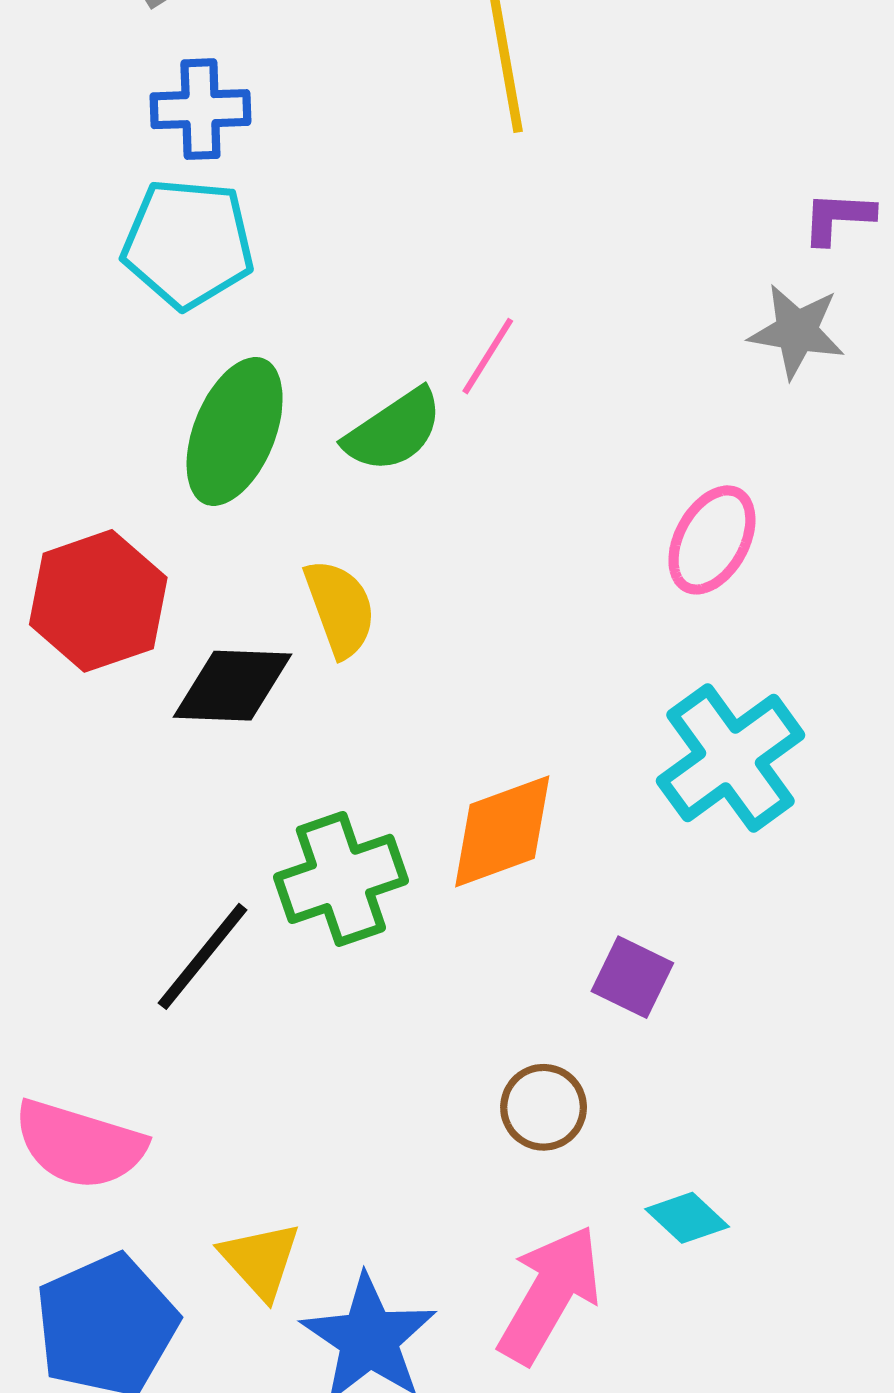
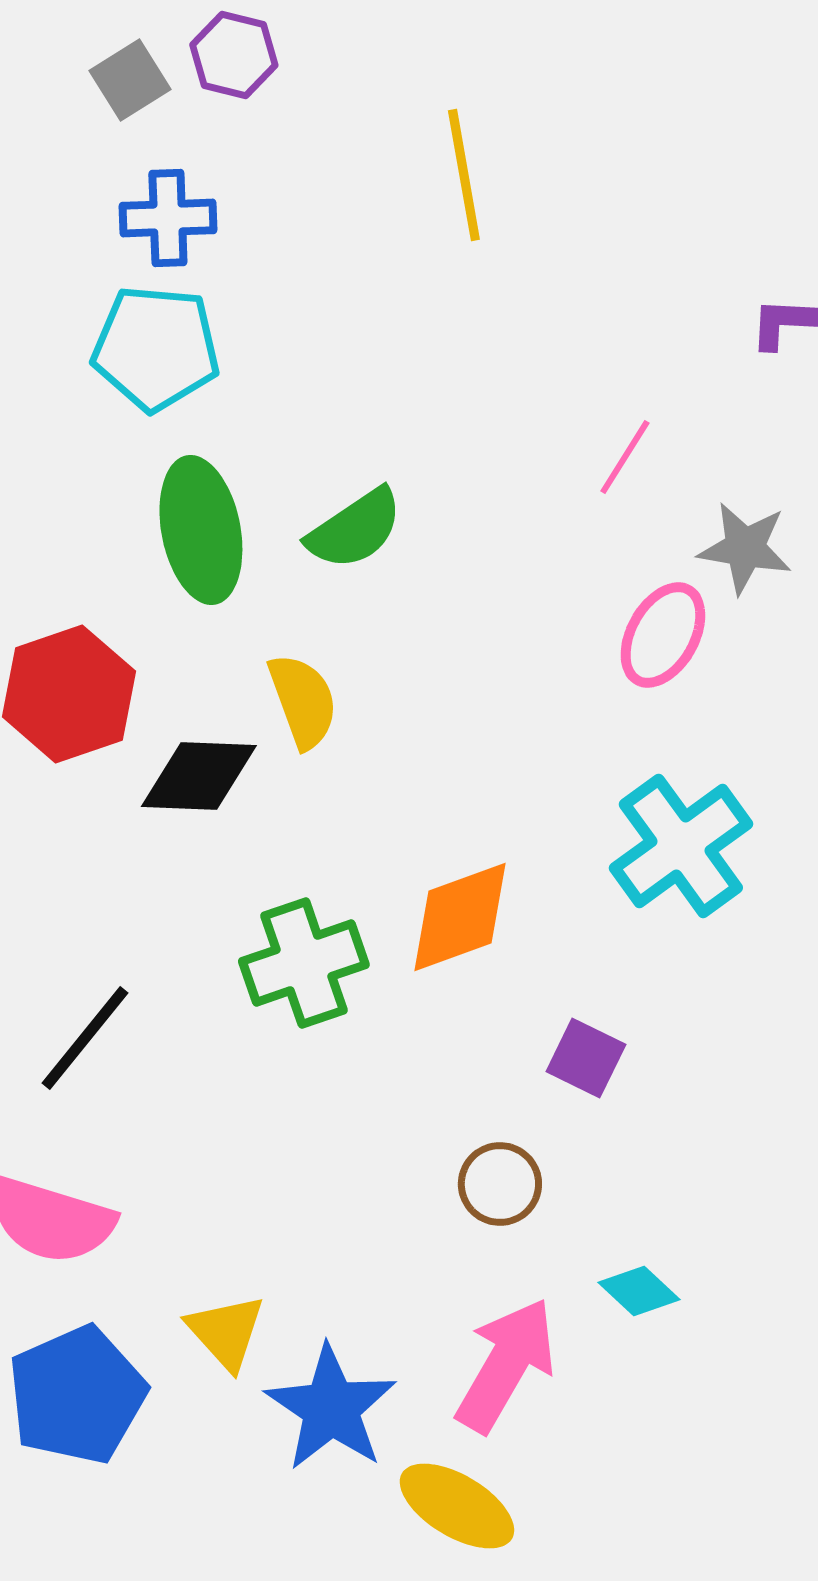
gray star: (797, 331) -> (745, 548), moved
pink line: (488, 356) -> (625, 457), moved
green ellipse: (235, 431) -> (201, 530), turned -33
black line: (203, 956) -> (85, 1038), moved

